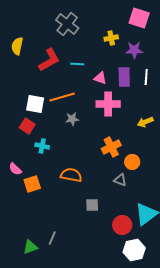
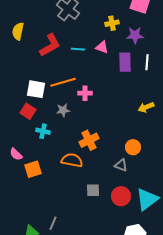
pink triangle: (100, 78) -> (102, 47), moved
pink cross: (108, 104) -> (85, 93), moved, size x0.6
gray star: (72, 119) -> (63, 110), moved
orange cross: (111, 147) -> (89, 140), moved
red circle: (122, 225) -> (121, 196), moved

